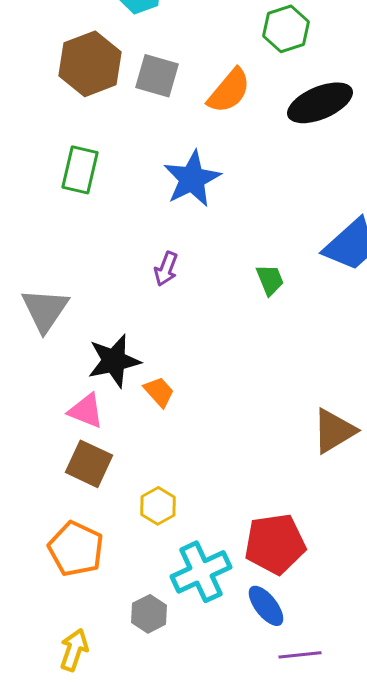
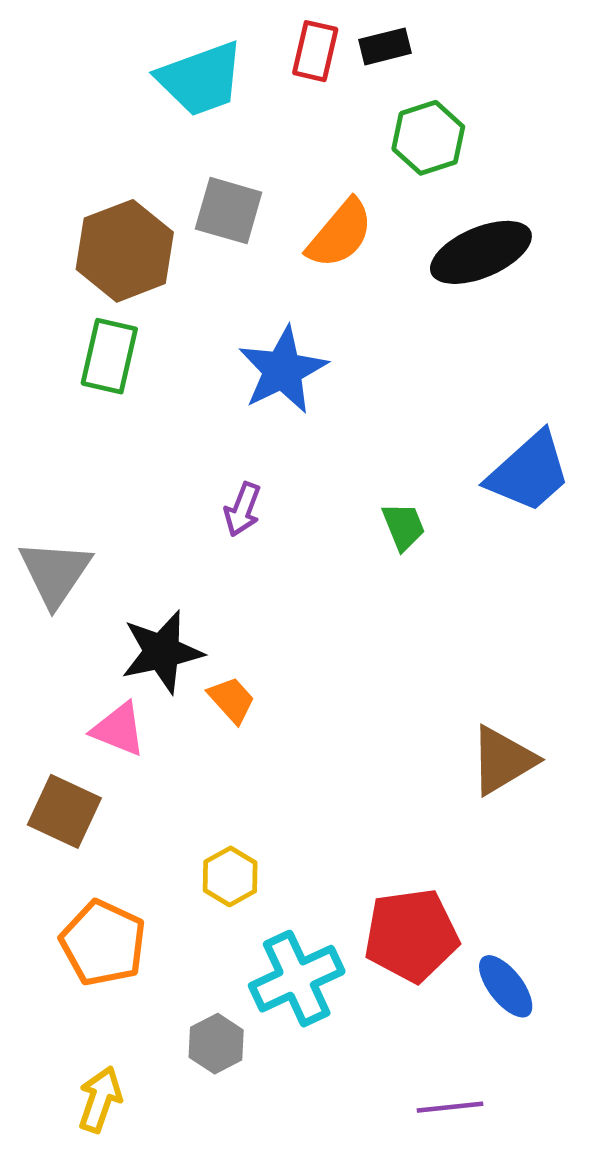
brown hexagon: (90, 64) -> (125, 251), moved
brown square: (89, 464) -> (64, 811), moved
blue ellipse: (266, 606) -> (506, 986), moved

